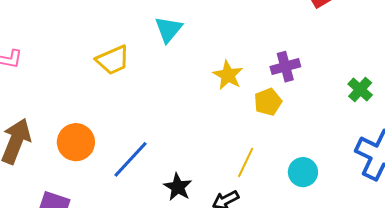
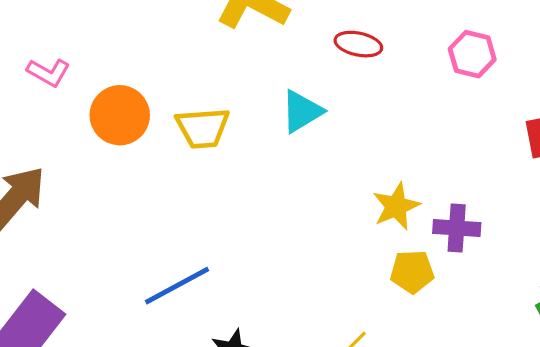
yellow star: (228, 75) -> (396, 206), moved
orange circle: (76, 142) -> (120, 115), moved

